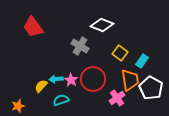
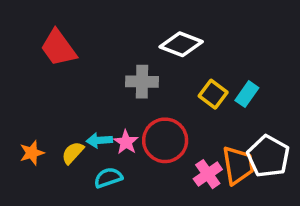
gray cross: (80, 46) -> (142, 82), turned -30
cyan rectangle: (142, 61) -> (247, 94), moved
orange trapezoid: (130, 80) -> (238, 165), moved
orange star: (18, 106) -> (32, 153), moved

